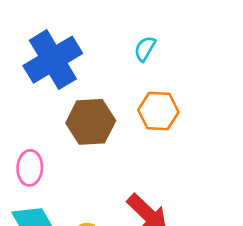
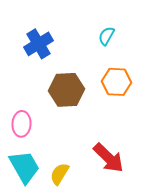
blue cross: (53, 60) -> (38, 44), size x0.7

